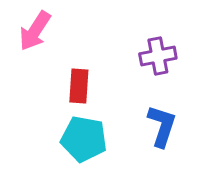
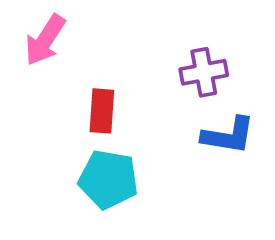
blue L-shape: (162, 126) -> (228, 135), moved, turned 81

